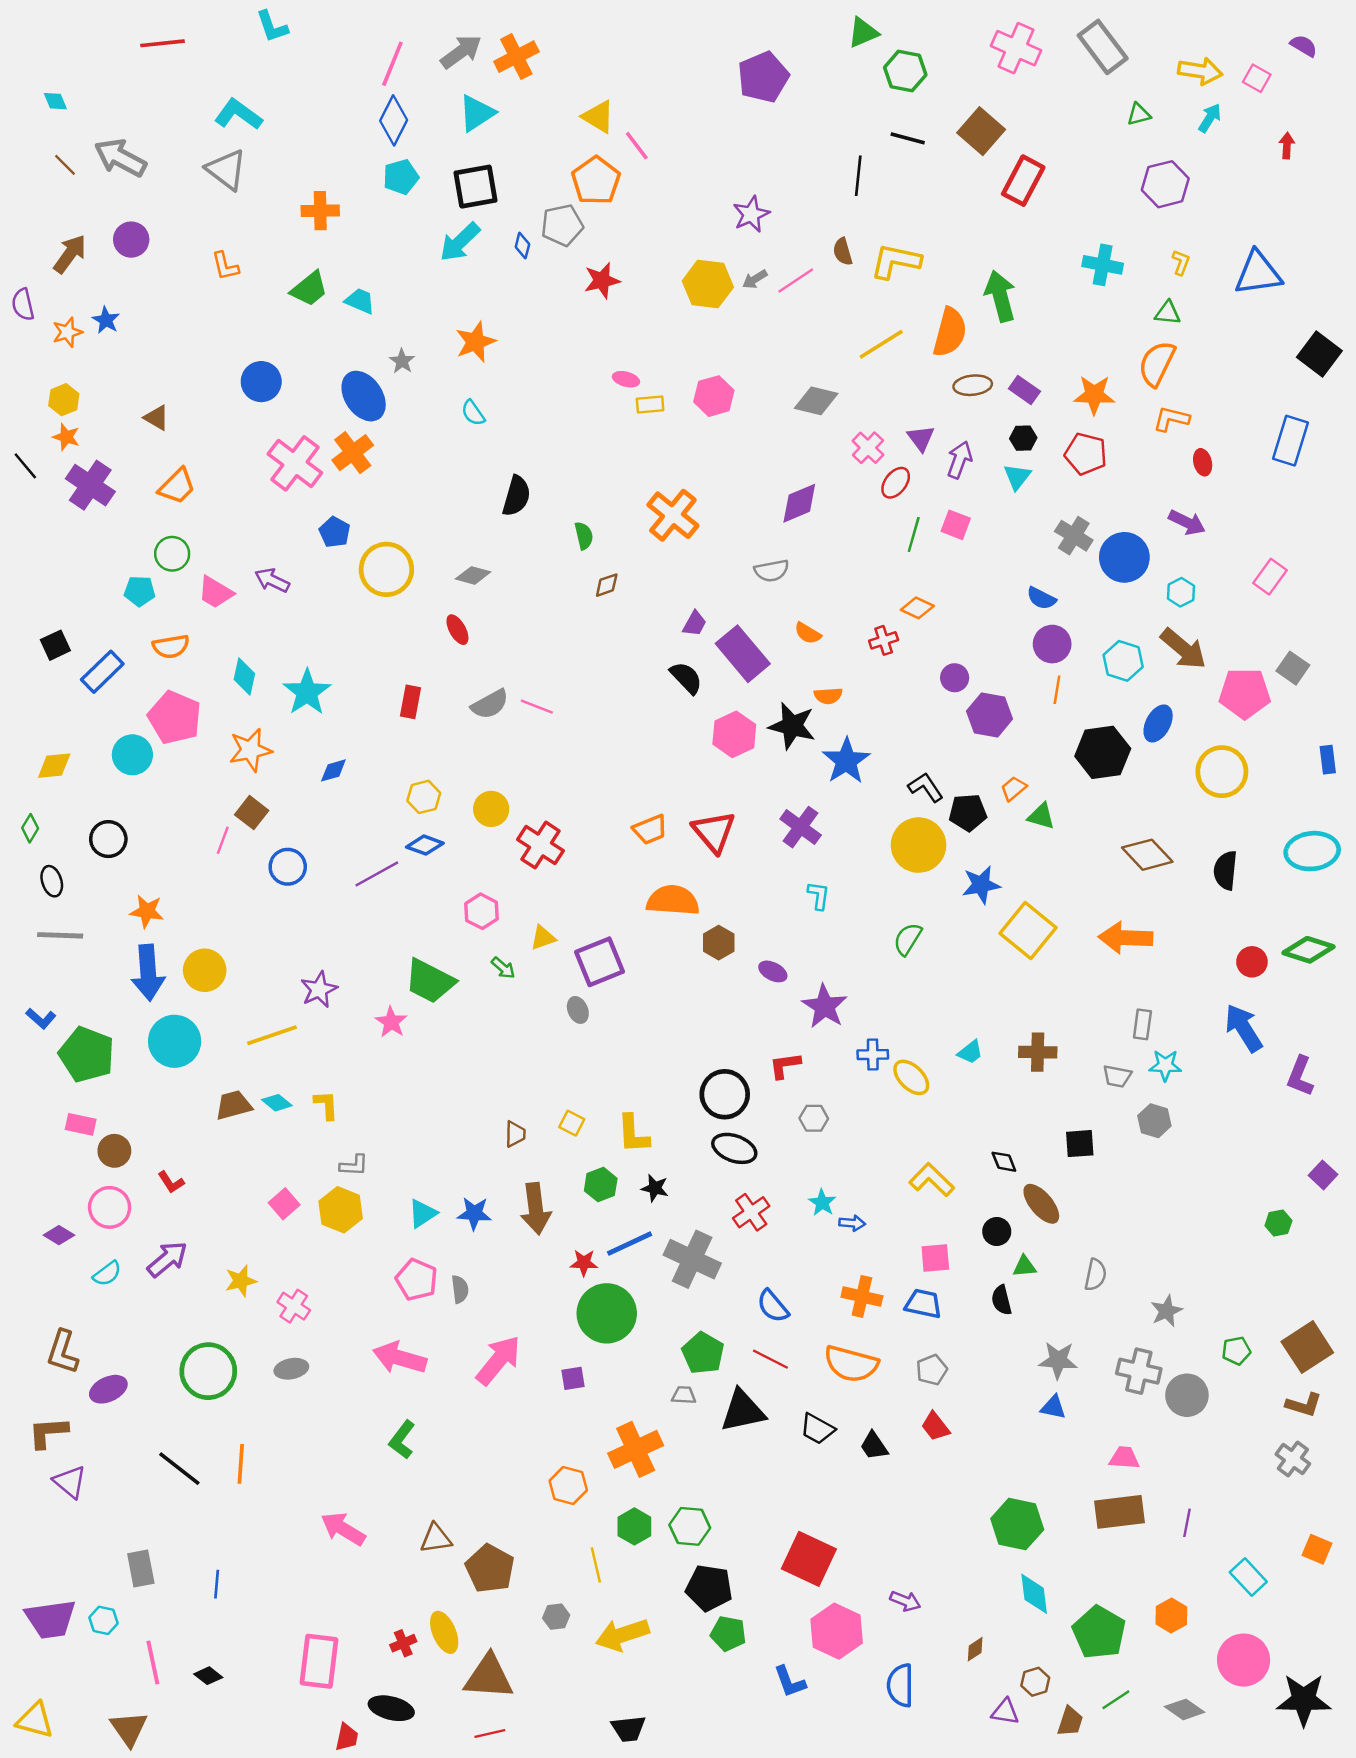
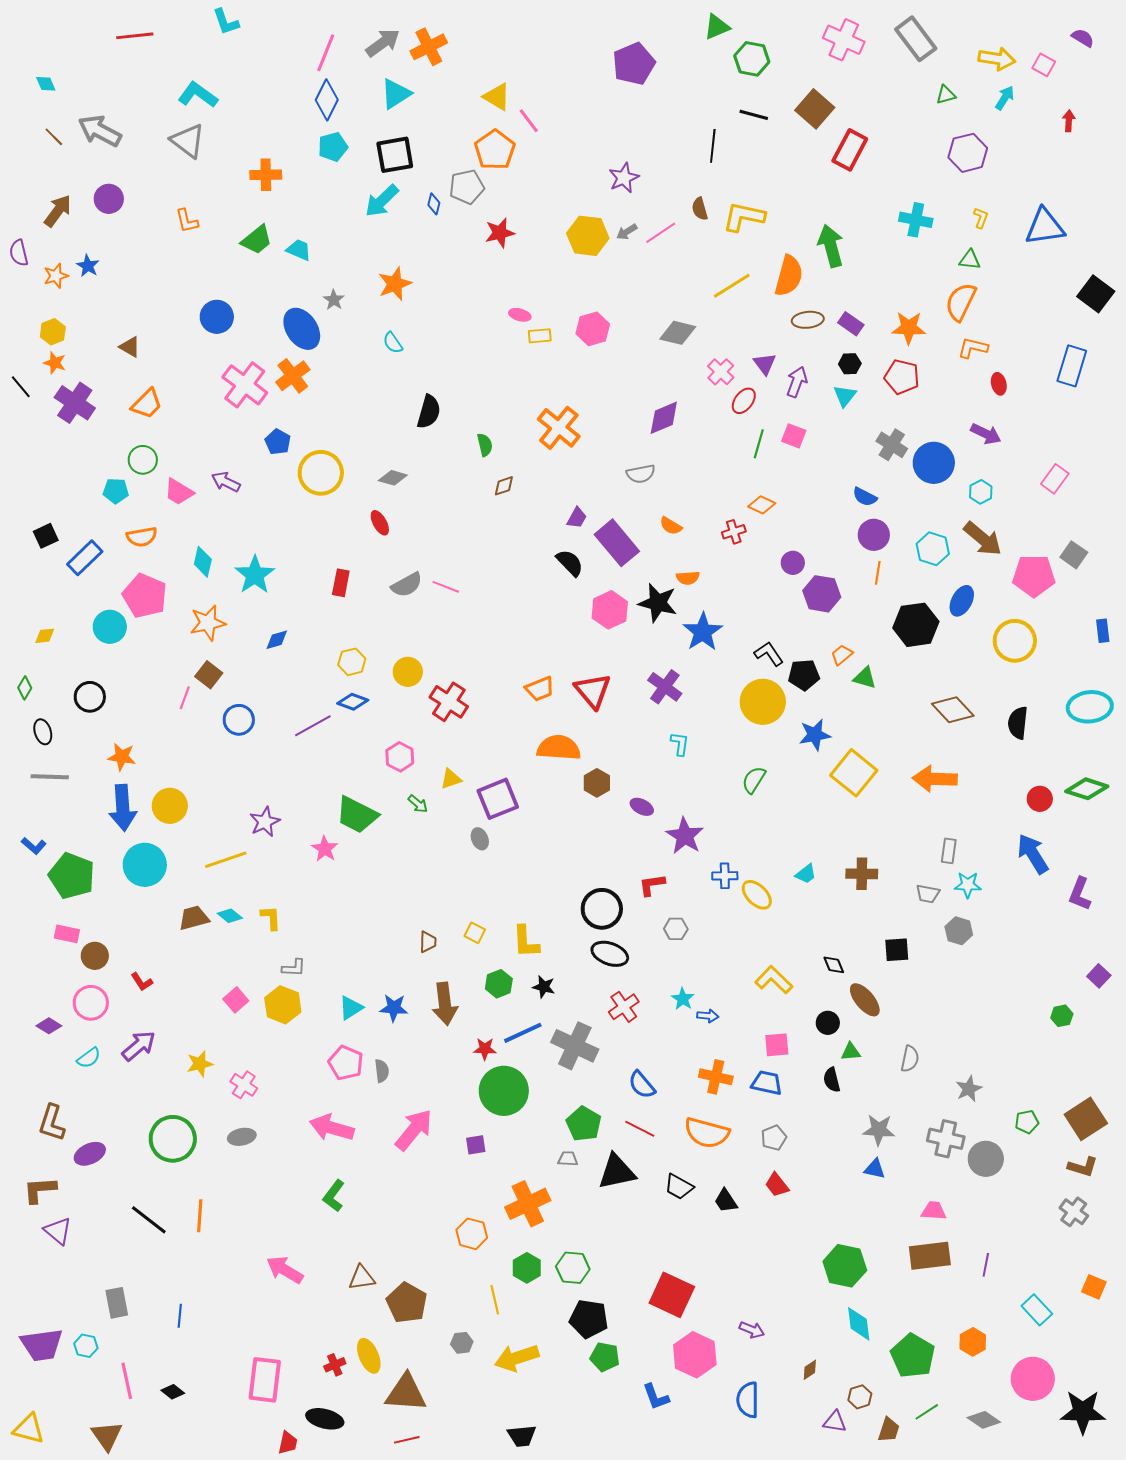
yellow diamond: (54, 766) -> (45, 636), size x0.7

